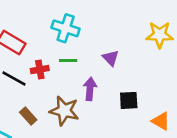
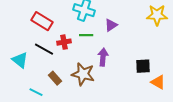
purple triangle: (111, 58) -> (111, 25), moved, turned 40
black square: (129, 100) -> (143, 66), moved

